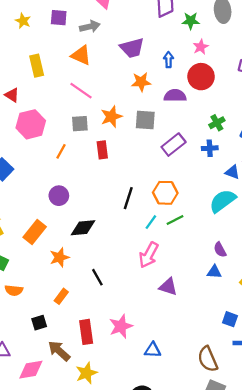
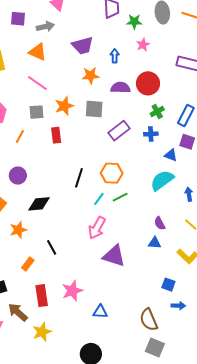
red circle: (201, 77) -> (148, 83), moved
purple triangle: (168, 287) -> (114, 256), size x1.4
orange rectangle: (61, 296) -> (28, 264), moved

